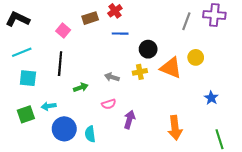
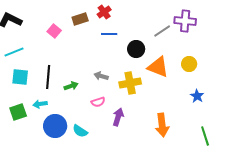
purple cross: (214, 15) -> (185, 21), moved
gray line: (186, 21) -> (162, 31), moved, turned 36
yellow circle: (196, 57) -> (189, 64), moved
black line: (60, 64) -> (48, 77), moved
yellow cross: (140, 72) -> (130, 83), moved, size x1.5
cyan semicircle: (90, 134) -> (80, 131), turned -49

